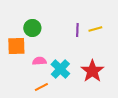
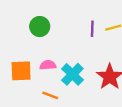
orange square: (16, 46) -> (21, 71), moved
orange line: (41, 87) -> (50, 95), turned 48

